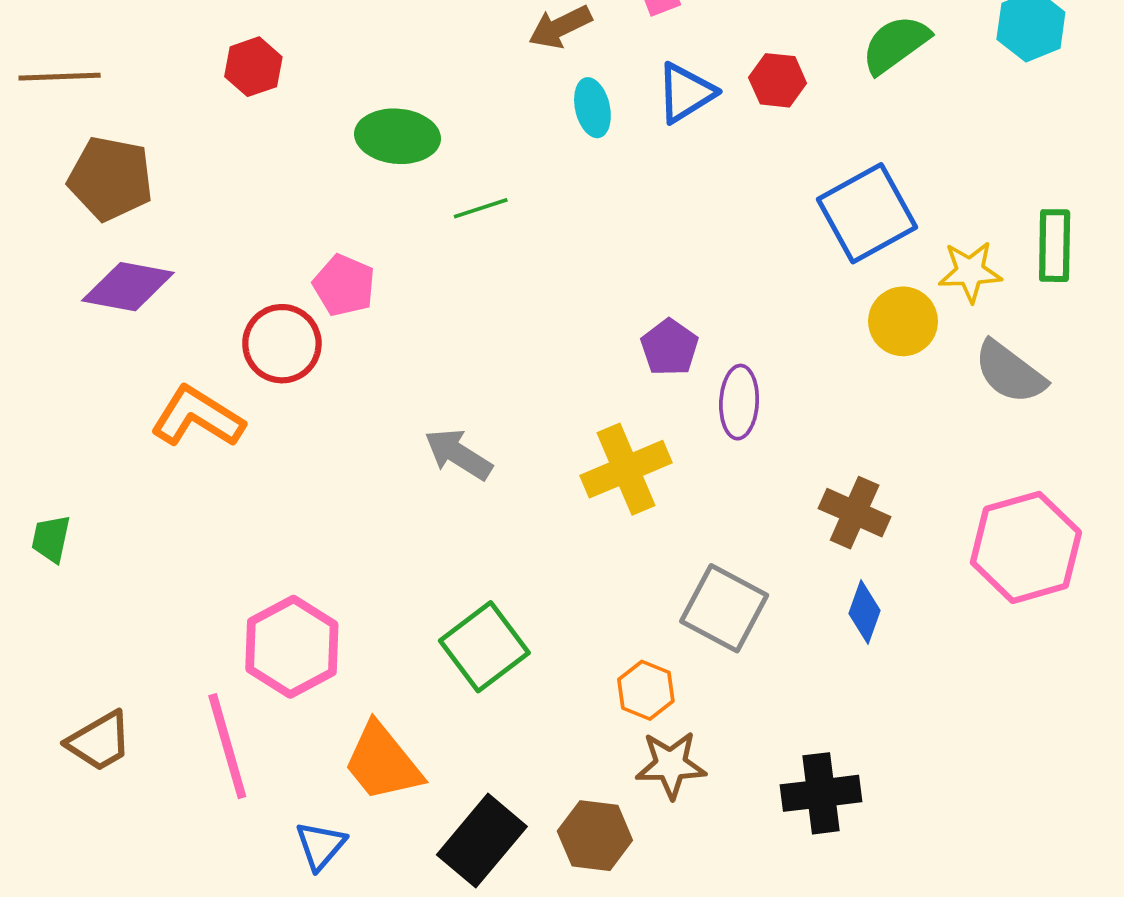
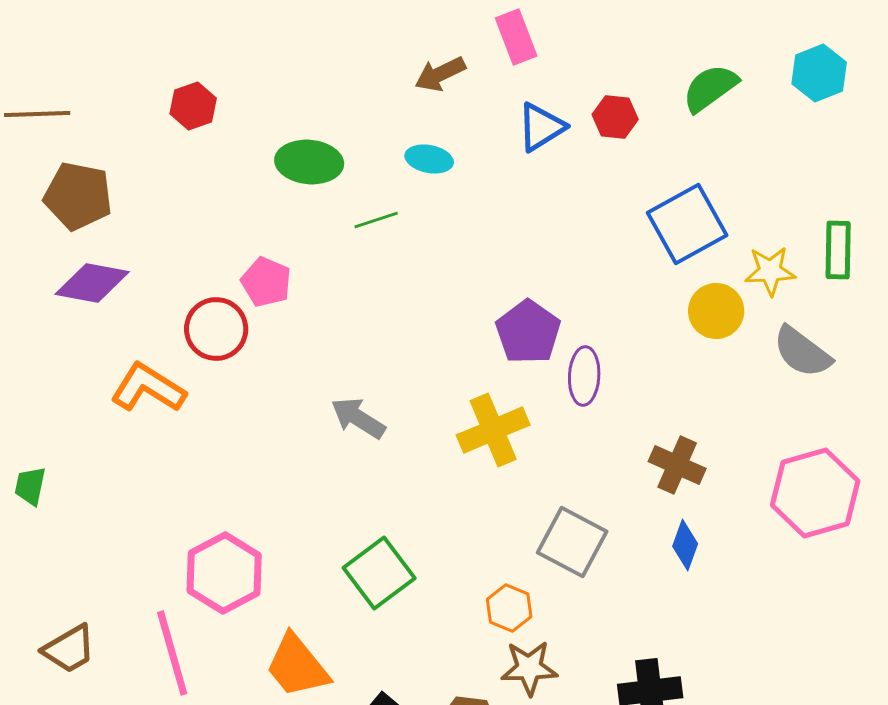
cyan ellipse: (592, 108) -> (429, 159), moved, turned -66
purple pentagon: (669, 347) -> (528, 332), size x1.4

